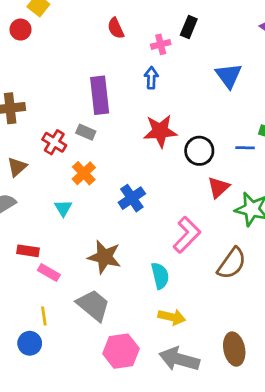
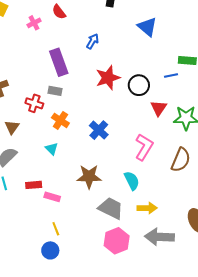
pink cross: (161, 44) -> (34, 23), moved
blue arrow: (151, 78) -> (93, 41), turned 42
gray trapezoid: (93, 305) -> (111, 208), moved

